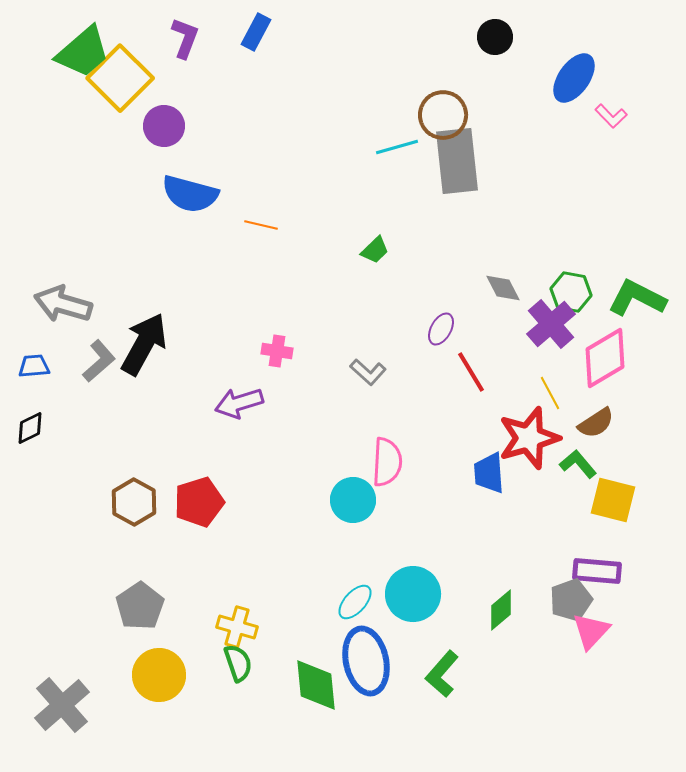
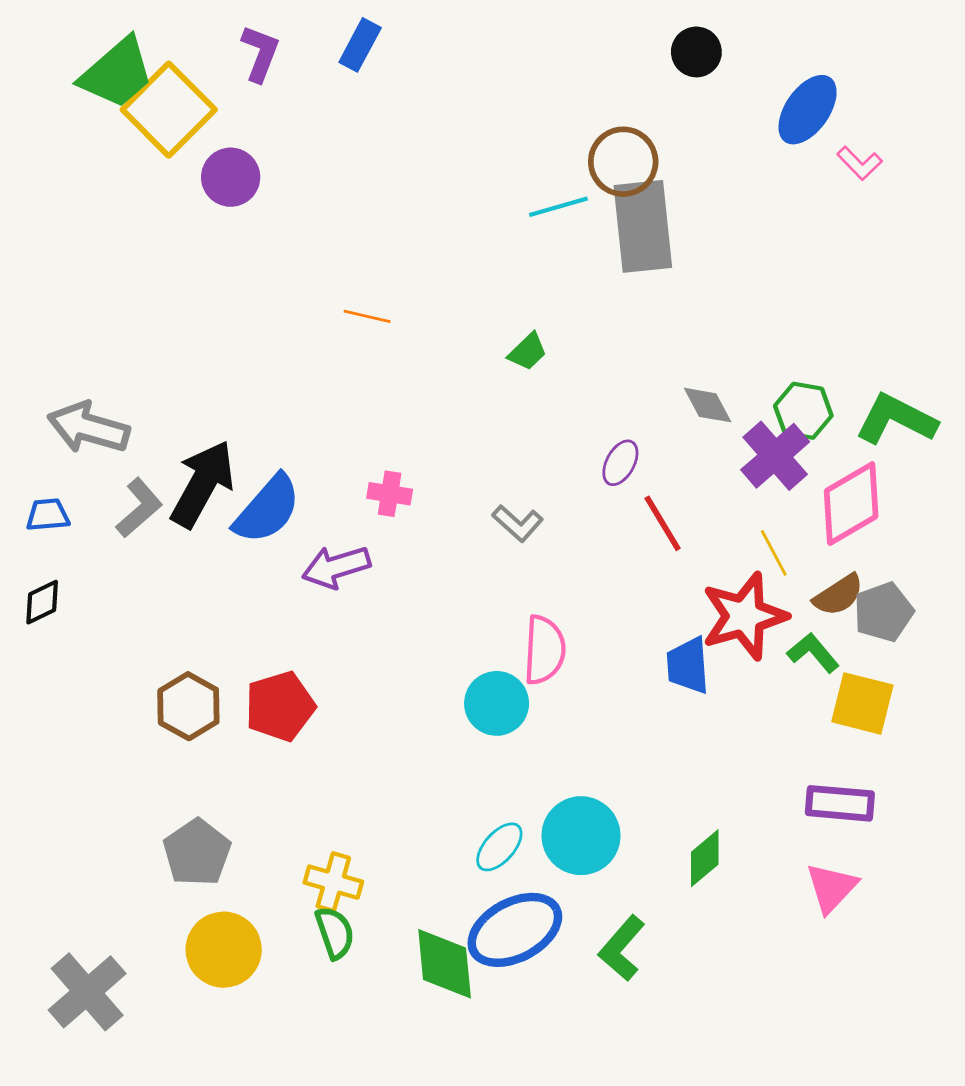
blue semicircle: (190, 194) -> (267, 509), moved, turned -64
gray pentagon: (571, 600) -> (883, 612), moved
blue ellipse: (366, 661) -> (515, 930), turned 74

